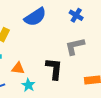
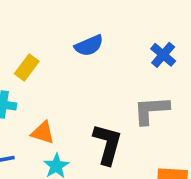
blue semicircle: (35, 17) -> (89, 46), size x0.7

